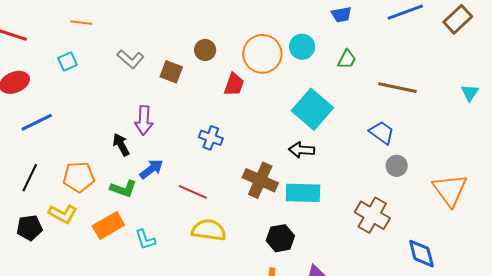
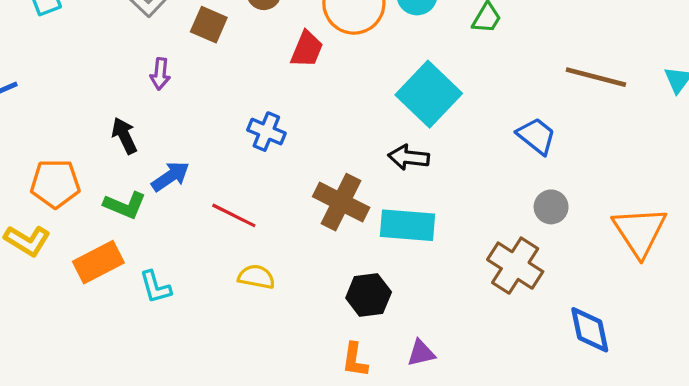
brown line: (397, 88) -> (596, 77), moved
purple arrow: (144, 120) -> (160, 74), moved, size x0.7
gray circle: (397, 166) -> (551, 207), moved
yellow semicircle: (209, 230) -> (256, 277), size x0.7

